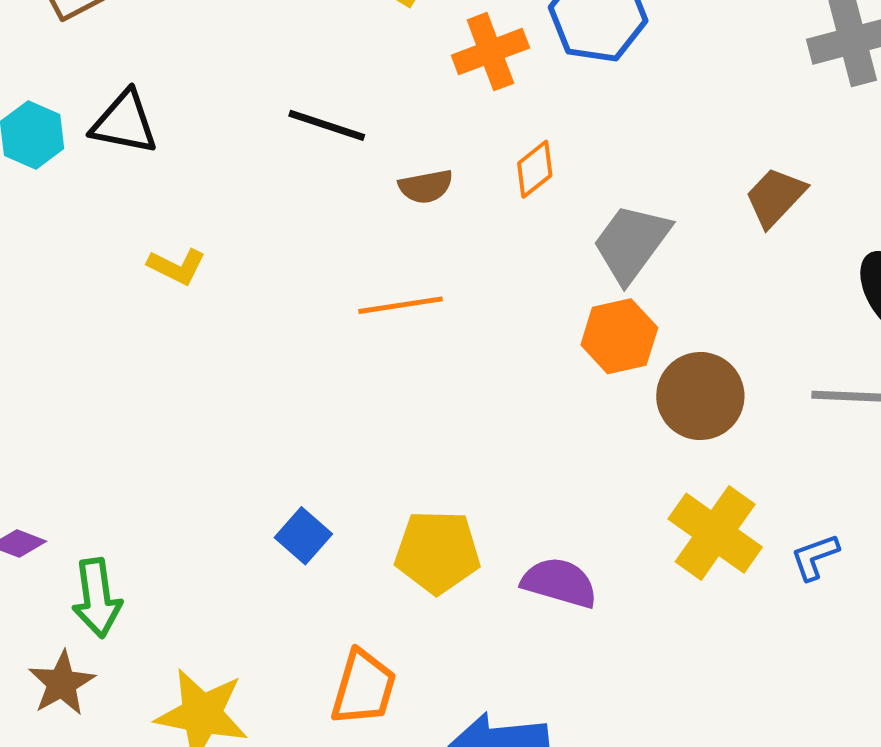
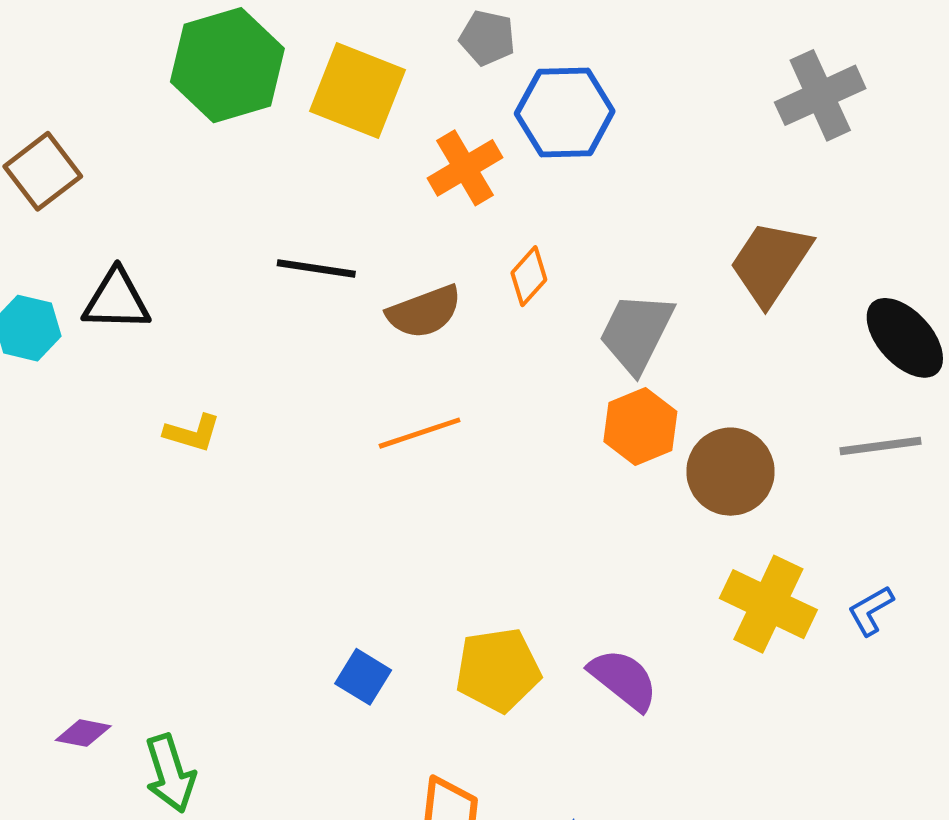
brown semicircle: (426, 186) -> (424, 312), size x1.4
brown trapezoid: (775, 197) -> (770, 263), size x1.4
purple semicircle: (559, 583) -> (623, 679), turned 32

